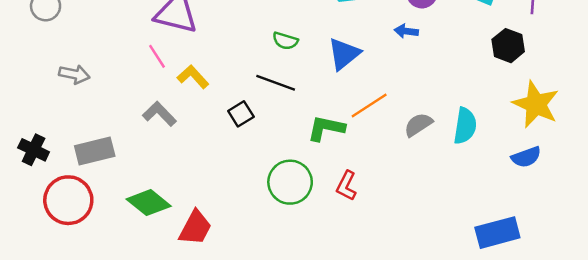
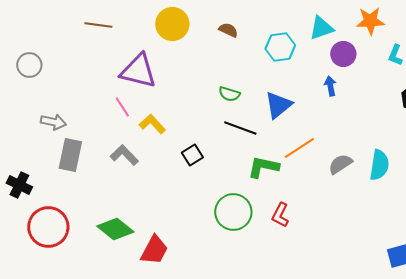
blue arrow: (406, 31) -> (330, 86), turned 72
black line: (276, 83) -> (240, 128), moved
gray rectangle: (95, 151) -> (70, 155), moved, turned -64

